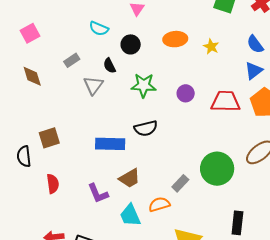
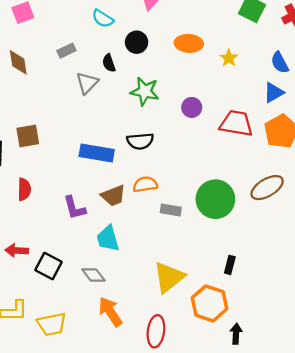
gray rectangle: (180, 183) -> (171, 210), turned 48
orange semicircle: (159, 204) -> (145, 184), moved
black rectangle: (237, 223) -> (230, 265), size x0.7

